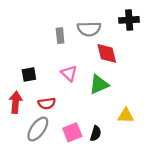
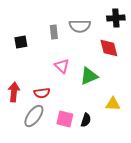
red diamond: (107, 53) -> (109, 48), moved
black square: (29, 74) -> (21, 42), moved
pink square: (72, 132) -> (65, 119), turned 36

